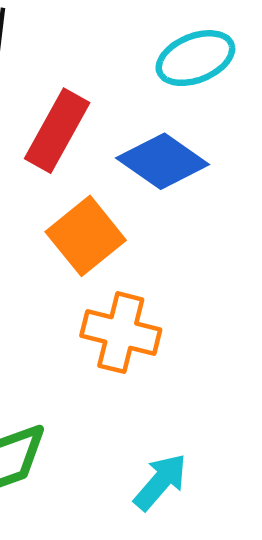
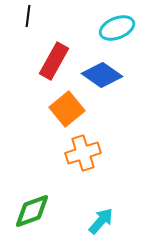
orange cross: (121, 333) -> (83, 153), turned -32

